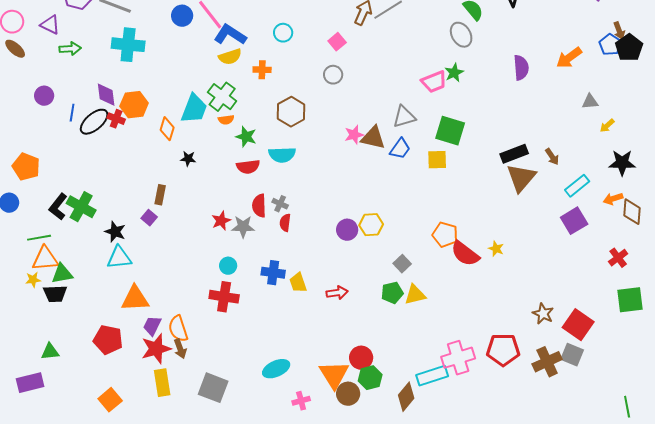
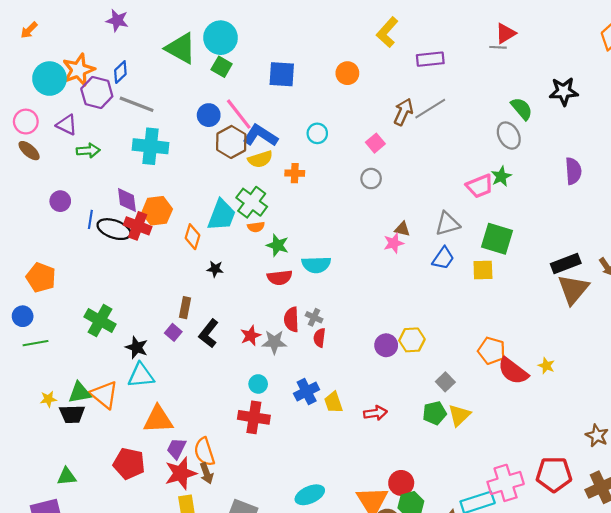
brown hexagon: (291, 112) -> (231, 142), moved
red cross: (116, 119) -> (138, 226), size x1.4
black ellipse: (94, 122) -> (114, 229), turned 60
brown triangle: (373, 138) -> (402, 229), moved, size x0.6
black L-shape: (58, 207) -> (209, 333), moved
green line: (39, 238) -> (35, 343), moved
orange triangle: (45, 259) -> (104, 395), moved, turned 44
blue cross: (273, 273) -> (307, 392), turned -35
yellow triangle: (415, 295) -> (459, 415), turned -30

